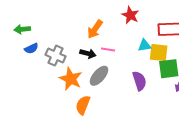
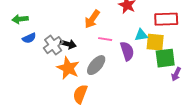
black arrow: (88, 54) -> (68, 44), moved
gray cross: (56, 56) -> (53, 45), turned 30
purple semicircle: (139, 81) -> (127, 51), moved

